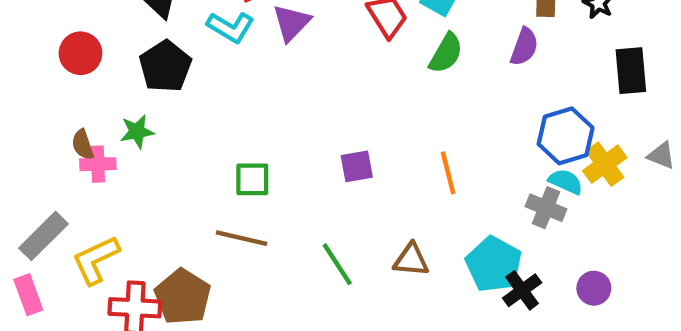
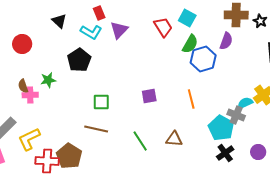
black pentagon: (165, 66) -> (79, 60), moved
blue hexagon: (566, 136) -> (203, 59), moved
cyan semicircle: (566, 182) -> (245, 103), turned -49
cyan pentagon: (494, 264) -> (221, 128), moved

